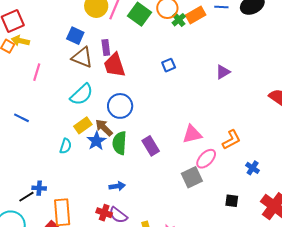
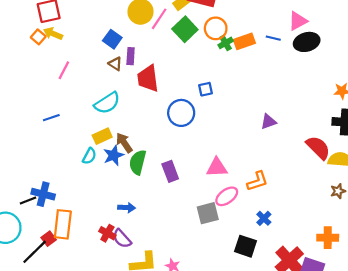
purple rectangle: (106, 47) -> (131, 56), moved
brown triangle: (82, 57) -> (115, 64), size x0.6
purple triangle: (223, 72) -> (268, 122), moved
blue circle: (120, 106) -> (181, 113), moved
blue line: (21, 118) -> (51, 118), moved, turned -56
cyan semicircle: (66, 146) -> (89, 156), moved
blue cross: (253, 168) -> (264, 218), moved
blue cross: (39, 188) -> (43, 194), size x1.5
black square: (232, 201) -> (245, 246), size x1.5

